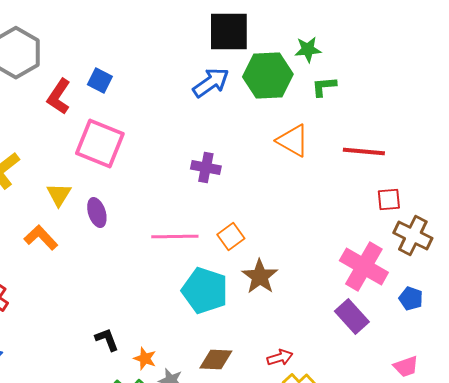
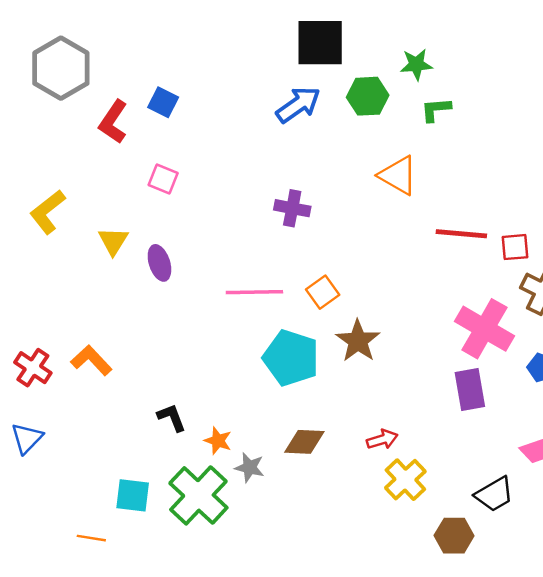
green hexagon: (268, 76) -> (368, 96), size x0.7
pink square: (100, 144) -> (163, 179), size x0.5
red line: (364, 152) -> (461, 234), moved
orange L-shape: (41, 238) -> (91, 360), moved
purple rectangle: (352, 317) -> (470, 390), turned 32

